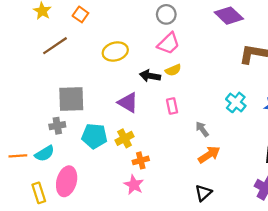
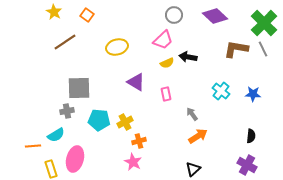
gray circle: (166, 14) -> (174, 15), moved
black arrow: (150, 76) -> (188, 57), moved
purple triangle: (128, 102) -> (136, 82), moved
orange line: (18, 156) -> (33, 146), moved

